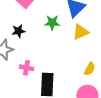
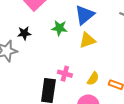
pink cross: (27, 68) -> (65, 74), moved

